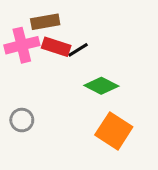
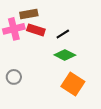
black line: (78, 50) -> (63, 34), moved

